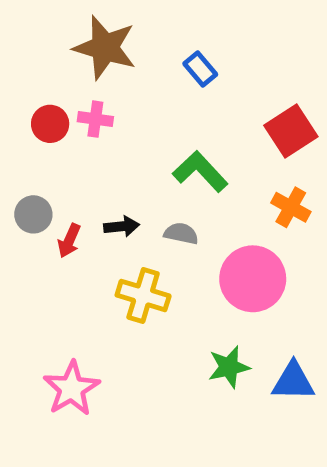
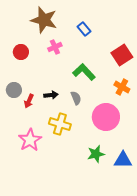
pink cross: (95, 119) -> (55, 47), moved, turned -32
gray semicircle: (181, 234) -> (76, 98), turned 56
pink star: (72, 388) -> (30, 140), moved

